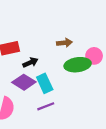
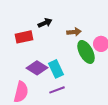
black arrow: (30, 62) -> (45, 23), moved
green ellipse: (78, 65) -> (86, 52), turned 70

